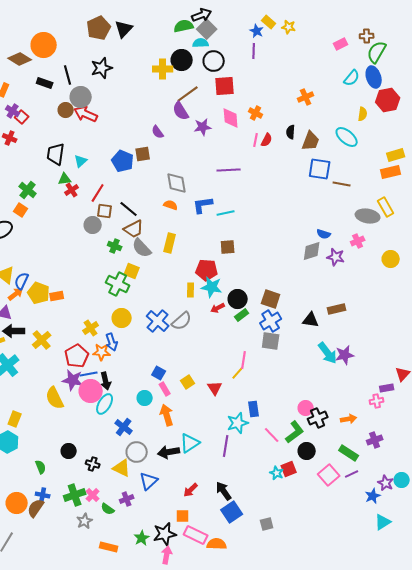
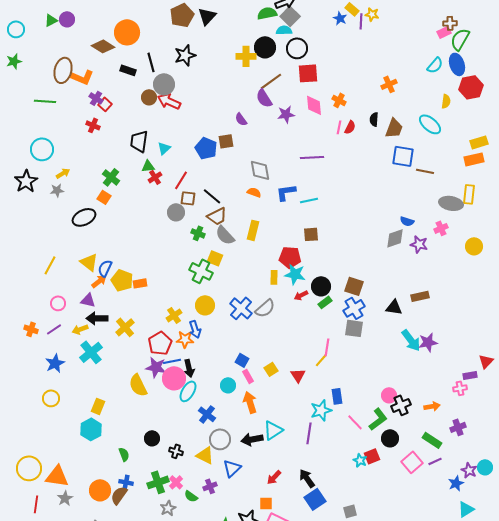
pink rectangle: (341, 44) -> (444, 32), moved
purple line: (254, 51) -> (361, 21), moved
yellow rectangle: (386, 207) -> (469, 194), turned 36

